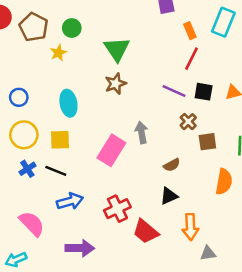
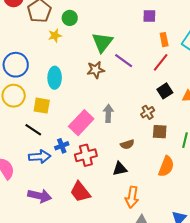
purple line: (174, 91) -> (124, 61), moved
black square: (204, 92) -> (165, 91), turned 35
blue circle: (19, 97) -> (16, 65), size x1.6
blue cross: (27, 169) -> (62, 146), moved
red cross: (117, 209) -> (86, 155), moved
red trapezoid: (146, 231) -> (80, 192), moved

